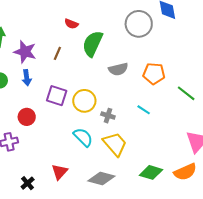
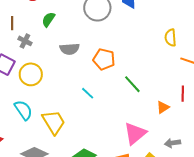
green semicircle: (93, 44) -> (48, 19), size x0.6
brown line: (57, 53) -> (12, 23), turned -32
gray cross: (108, 116) -> (25, 41), moved

